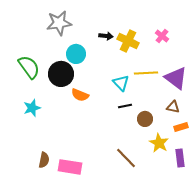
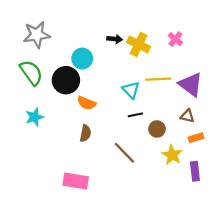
gray star: (59, 23) -> (37, 35), moved
brown line: (126, 158) -> (124, 153), moved
brown semicircle: (44, 160) -> (85, 133), moved

